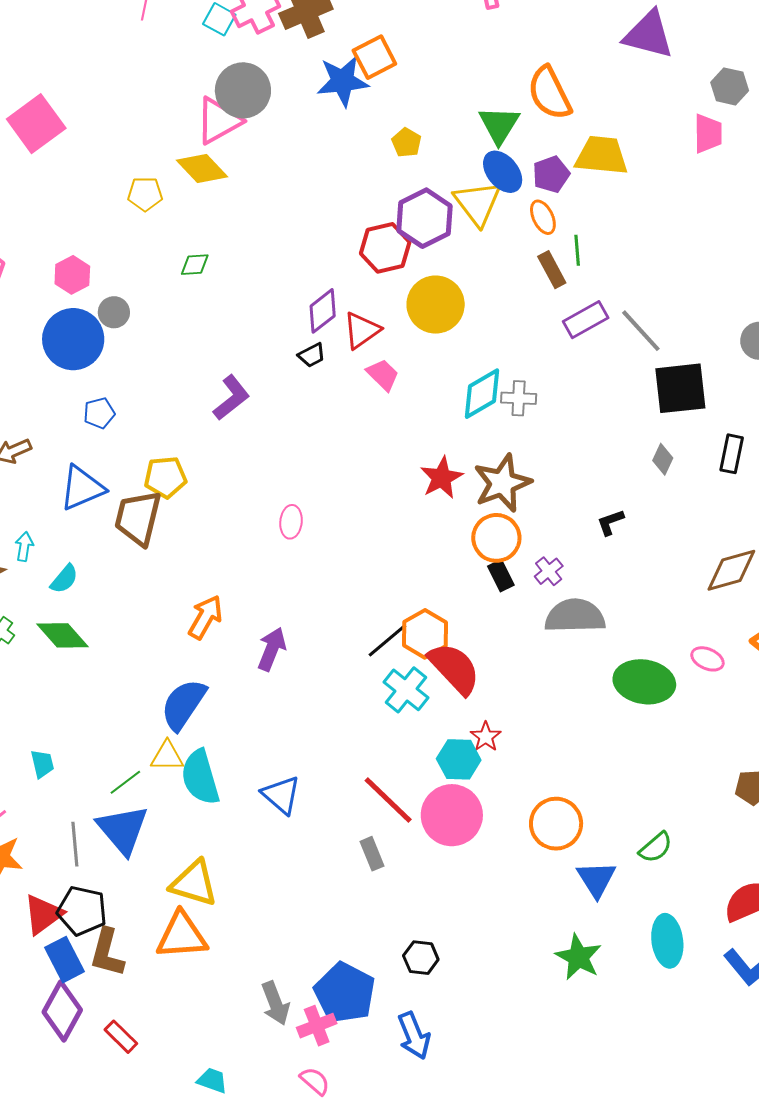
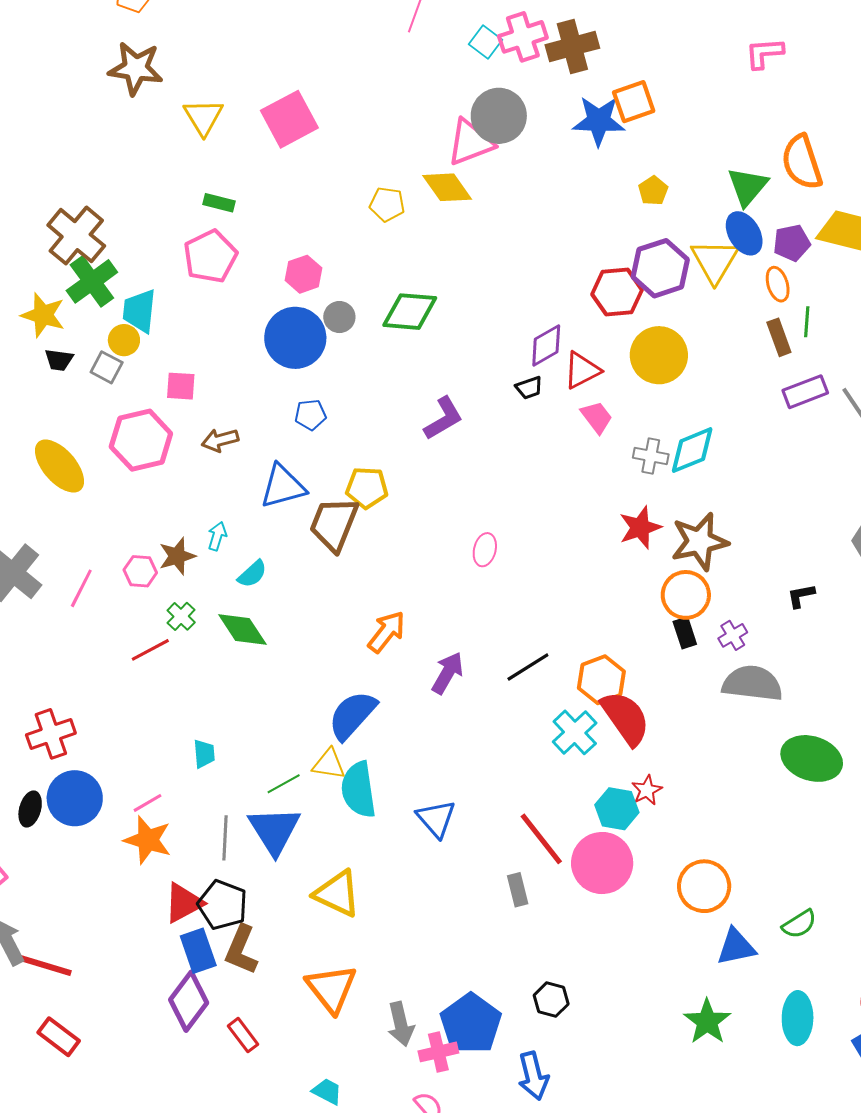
green diamond: (195, 265) -> (410, 312), moved, size x1.8
gray cross: (519, 398) -> (651, 456), moved
black line: (387, 640) -> (528, 667), moved
blue triangle: (596, 879) -> (736, 947), turned 42
orange triangle: (182, 936) -> (331, 988), moved, turned 48

